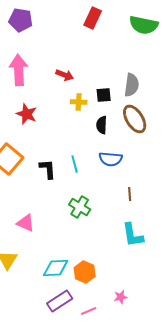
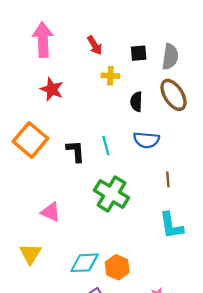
red arrow: (65, 75) -> (95, 45), turned 36
black square: (104, 95) -> (139, 53), moved
green cross: (80, 207) -> (112, 194), size x1.4

